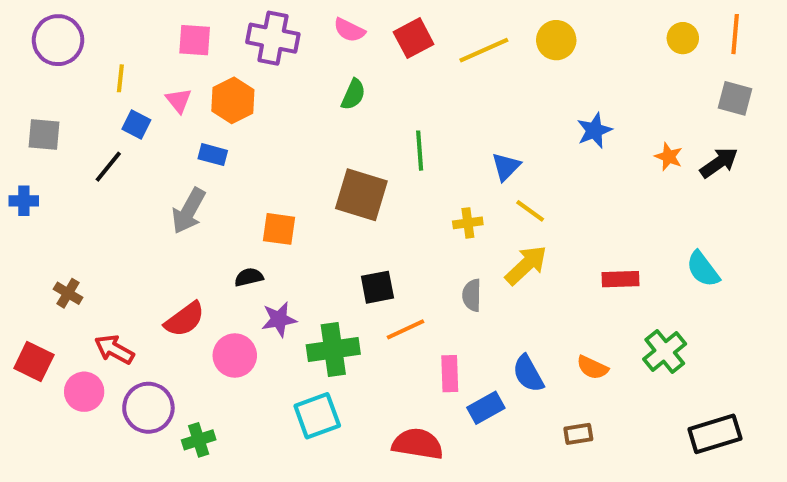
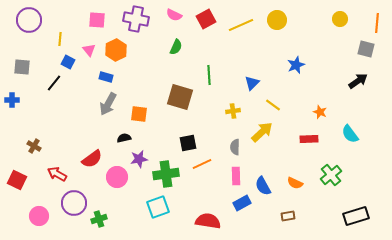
orange line: (735, 34) -> (377, 23), moved
orange star: (669, 157) -> (320, 112), moved
gray arrow: (189, 211) -> (108, 104), moved
yellow line: (530, 211) -> (273, 105), moved
pink rectangle: (450, 374) -> (236, 176), moved
pink circle: (84, 392) -> (39, 216), moved

